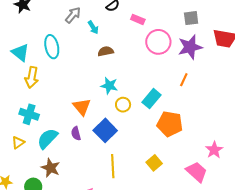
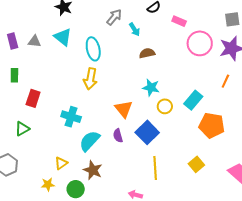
cyan triangle: (20, 53) -> (63, 37), moved
yellow arrow: (32, 77) -> (90, 79), moved
yellow triangle: (18, 143) -> (61, 163), moved

